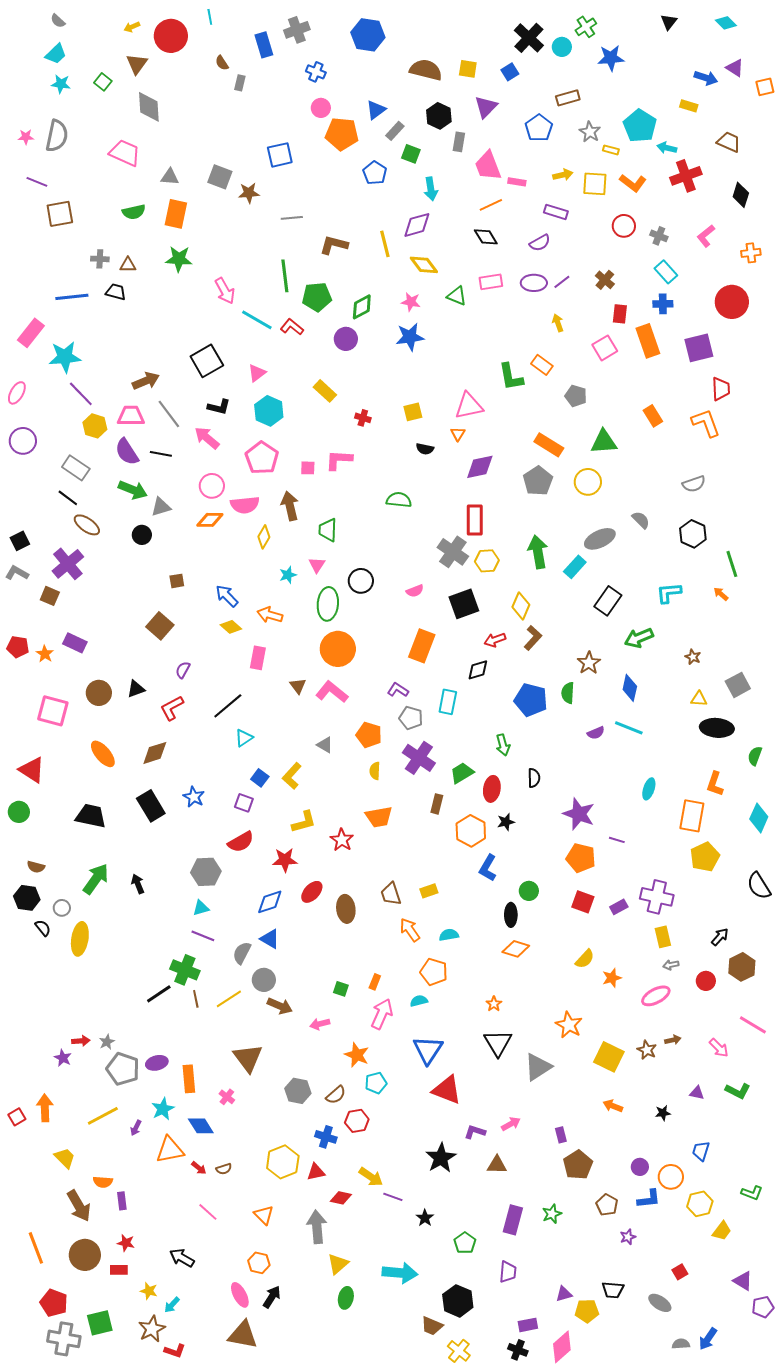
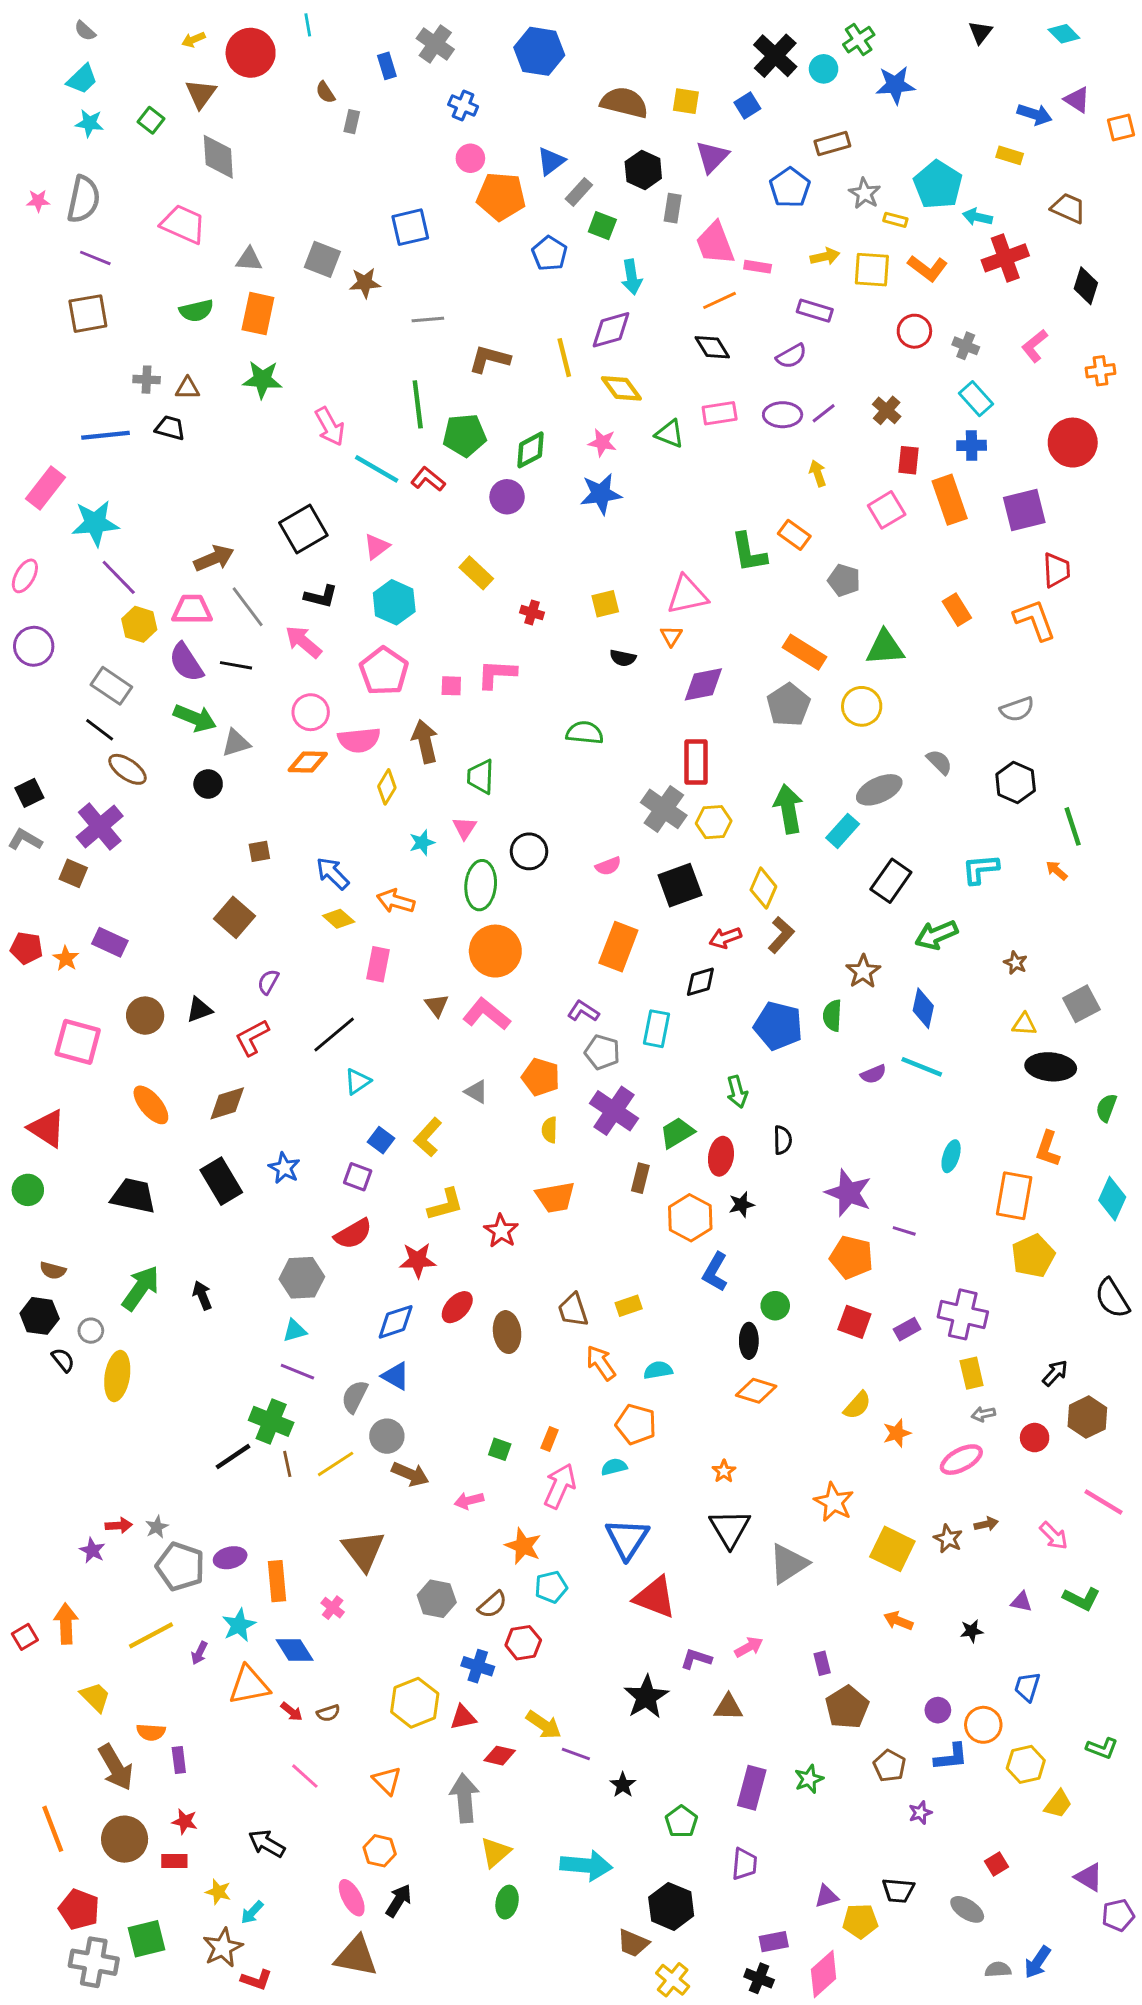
gray cross: (297, 30) -> (435, 44), turned -35
blue rectangle: (264, 45) -> (387, 66), size x0.7
purple line: (37, 182) -> (95, 258), moved

